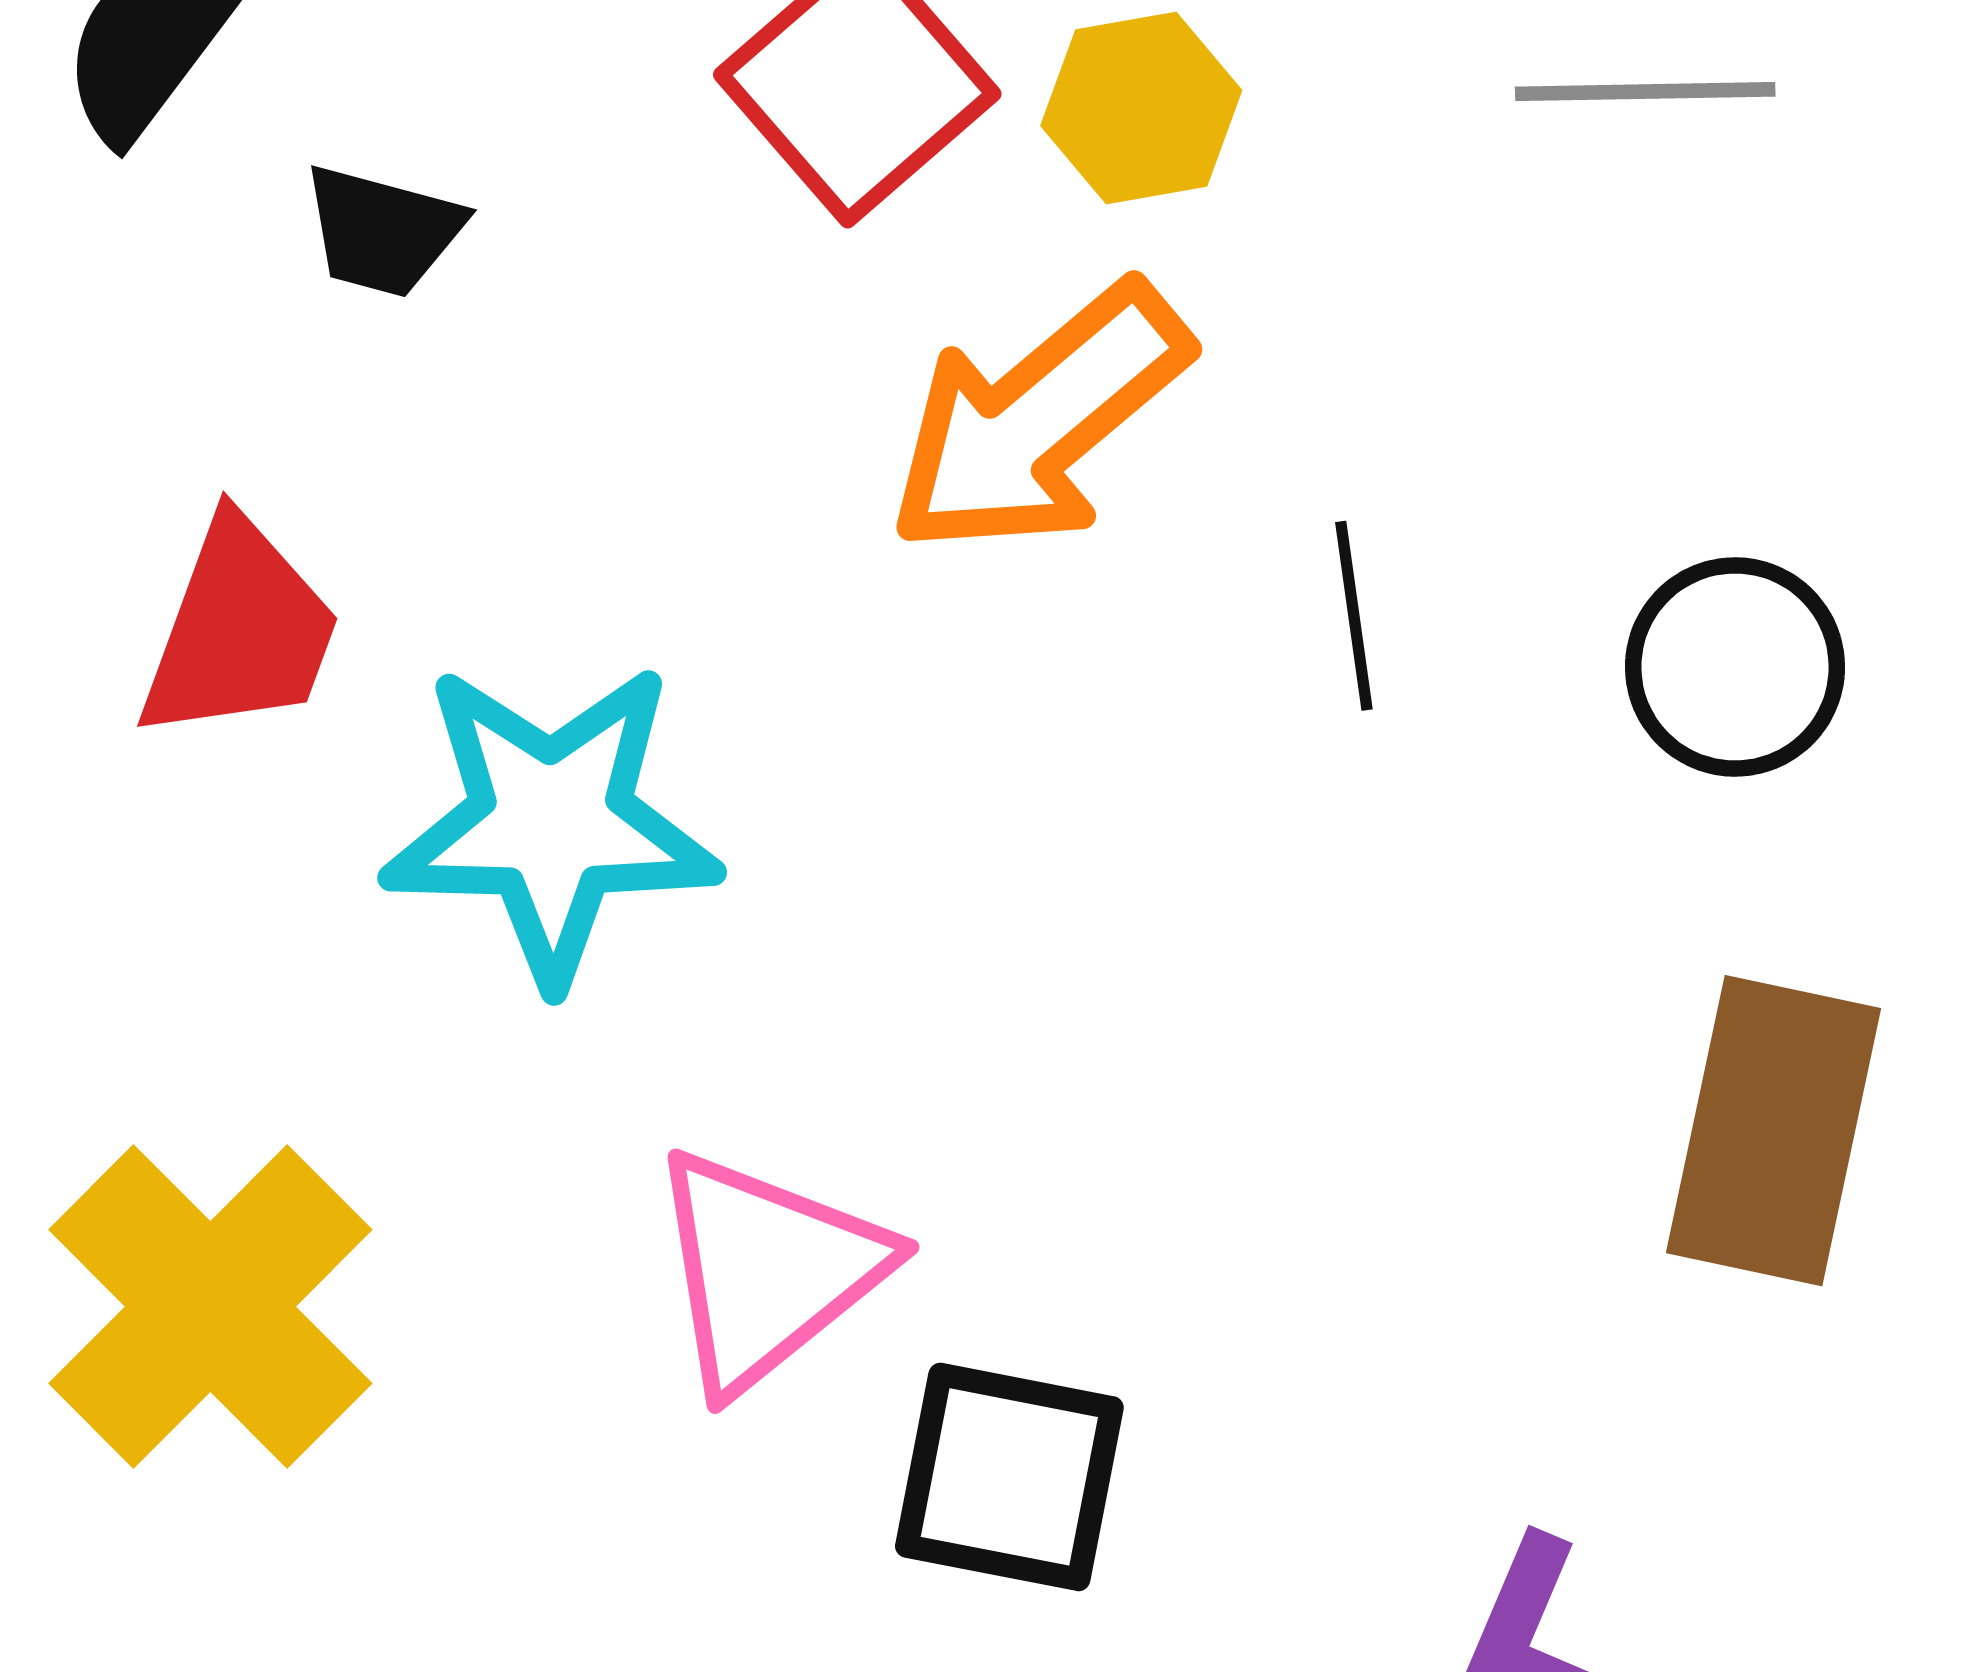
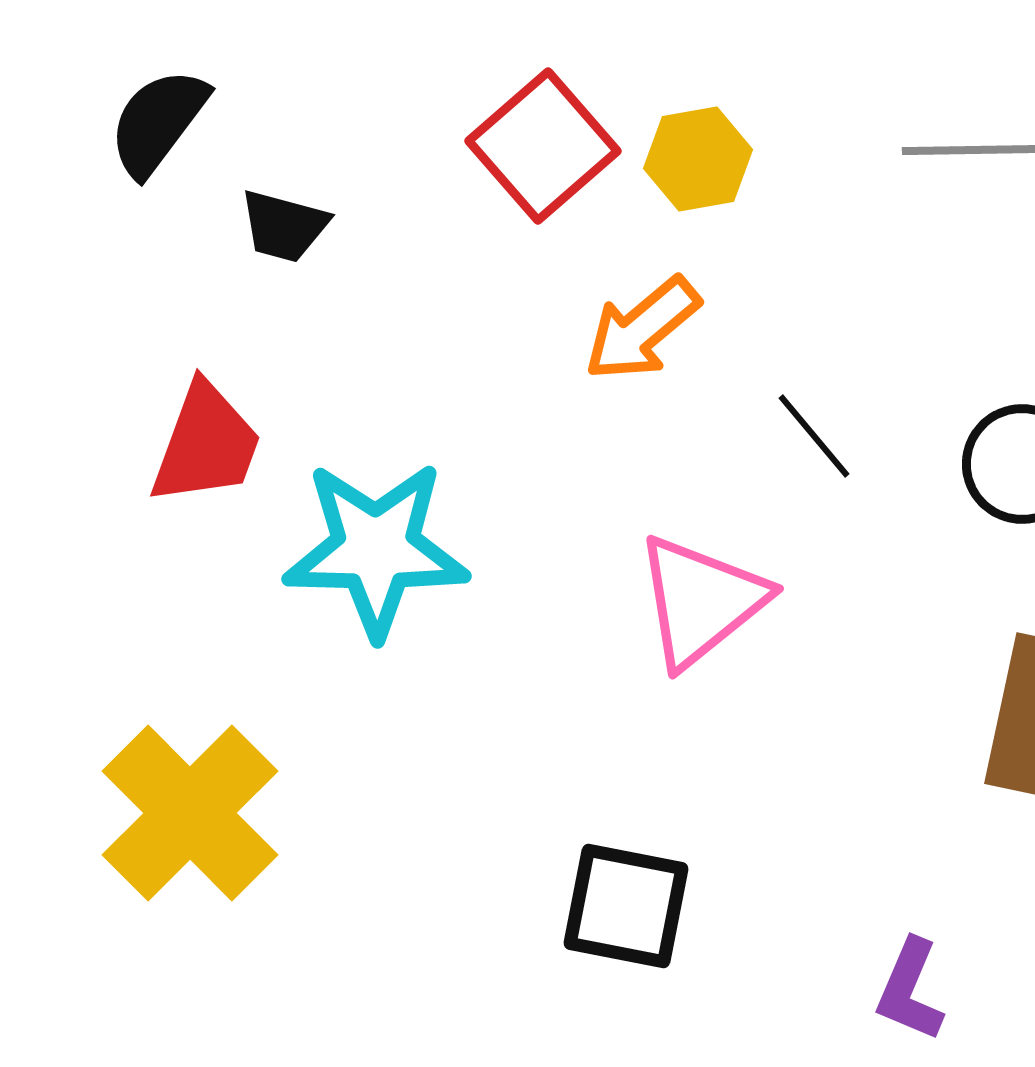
orange arrow: (1039, 420) -> (642, 329), size x0.7
black line: (1354, 616) -> (814, 436), turned -32
pink triangle: (767, 1270) -> (701, 601), moved

